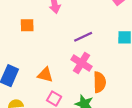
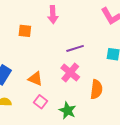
orange semicircle: (100, 82) -> (96, 89), moved

